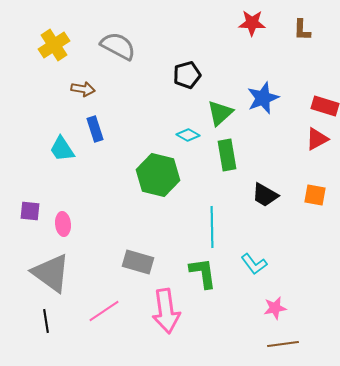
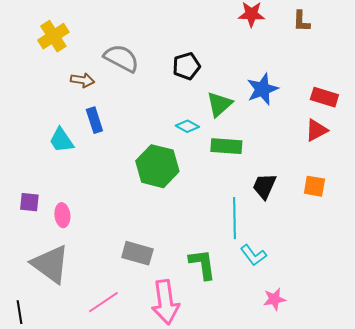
gray semicircle: (118, 46) -> (121, 58), moved
green rectangle: (227, 155) -> (226, 146), turned -76
black trapezoid: (265, 195) -> (264, 186), turned 84
cyan line: (212, 227) -> (234, 218), moved
black line: (46, 321) -> (19, 312), moved

